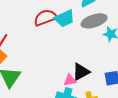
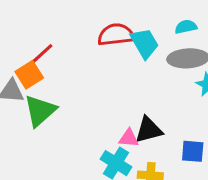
cyan trapezoid: (65, 18) -> (145, 43), turned -110

